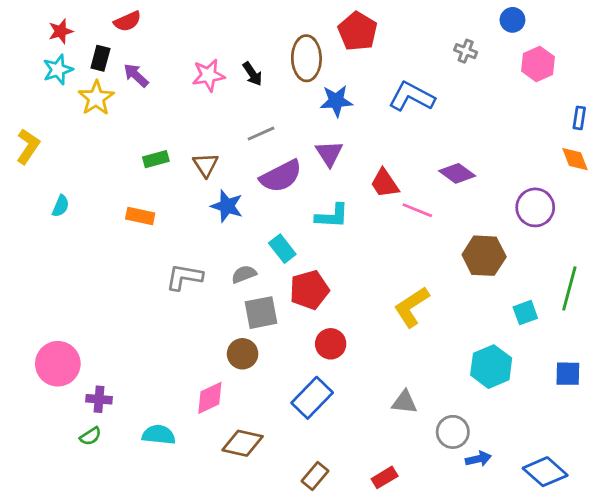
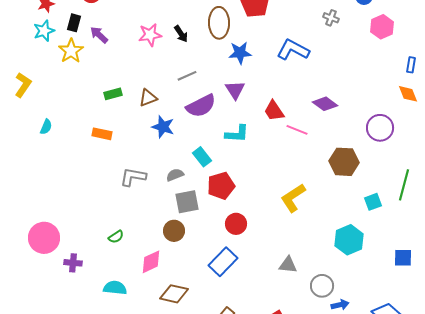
brown triangle: (206, 165) -> (148, 98), turned 42
blue square: (568, 374) -> (403, 258), moved
green semicircle: (91, 436) -> (116, 237), moved

